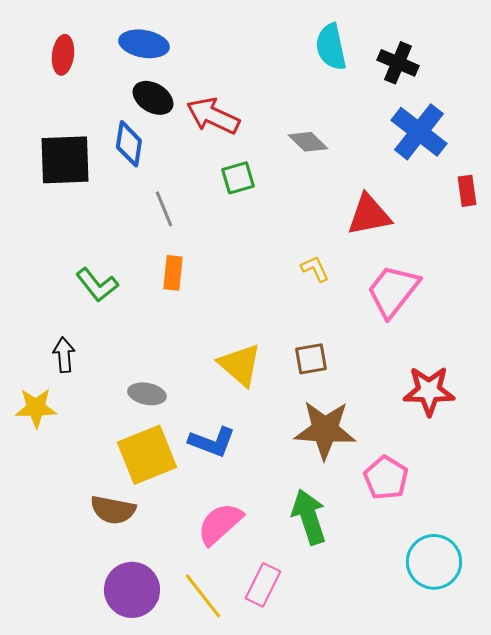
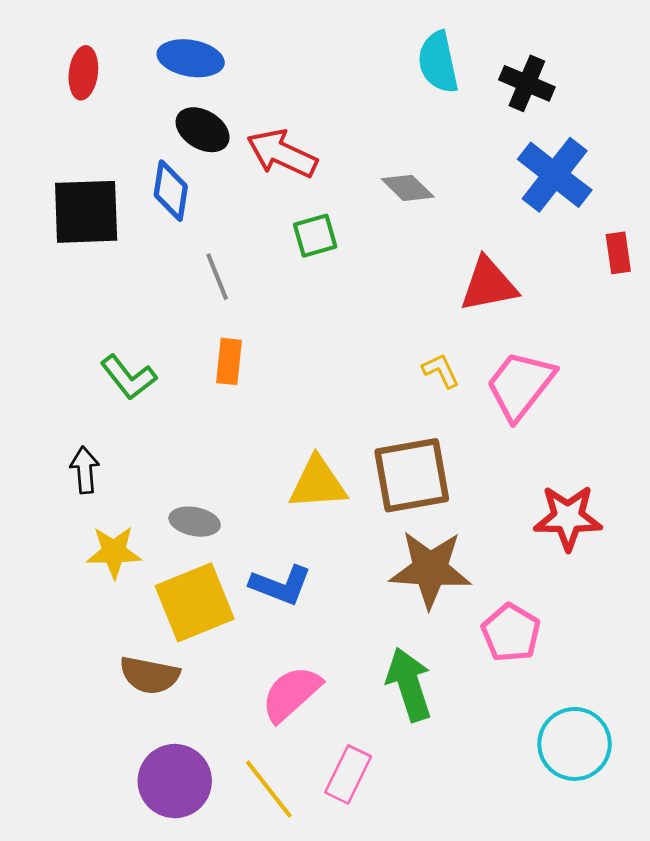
yellow L-shape: (315, 269) -> (441, 371), moved
brown square: (311, 359) -> (412, 475), size x1.8
yellow triangle: (240, 365) -> (318, 483), turned -45
yellow star: (36, 408) -> (114, 552), moved

